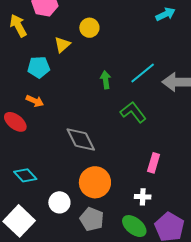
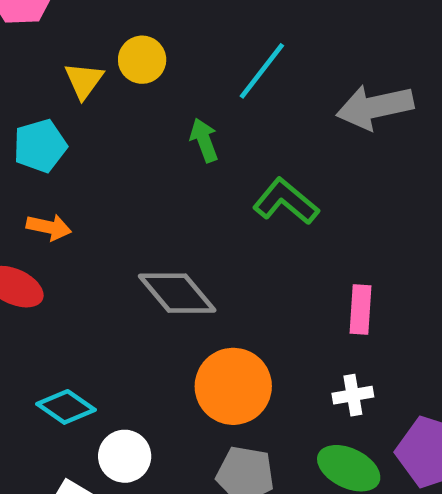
yellow circle: (89, 28) -> (142, 60), moved
cyan line: (143, 73) -> (262, 71), moved
white circle: (59, 202) -> (125, 456), moved

